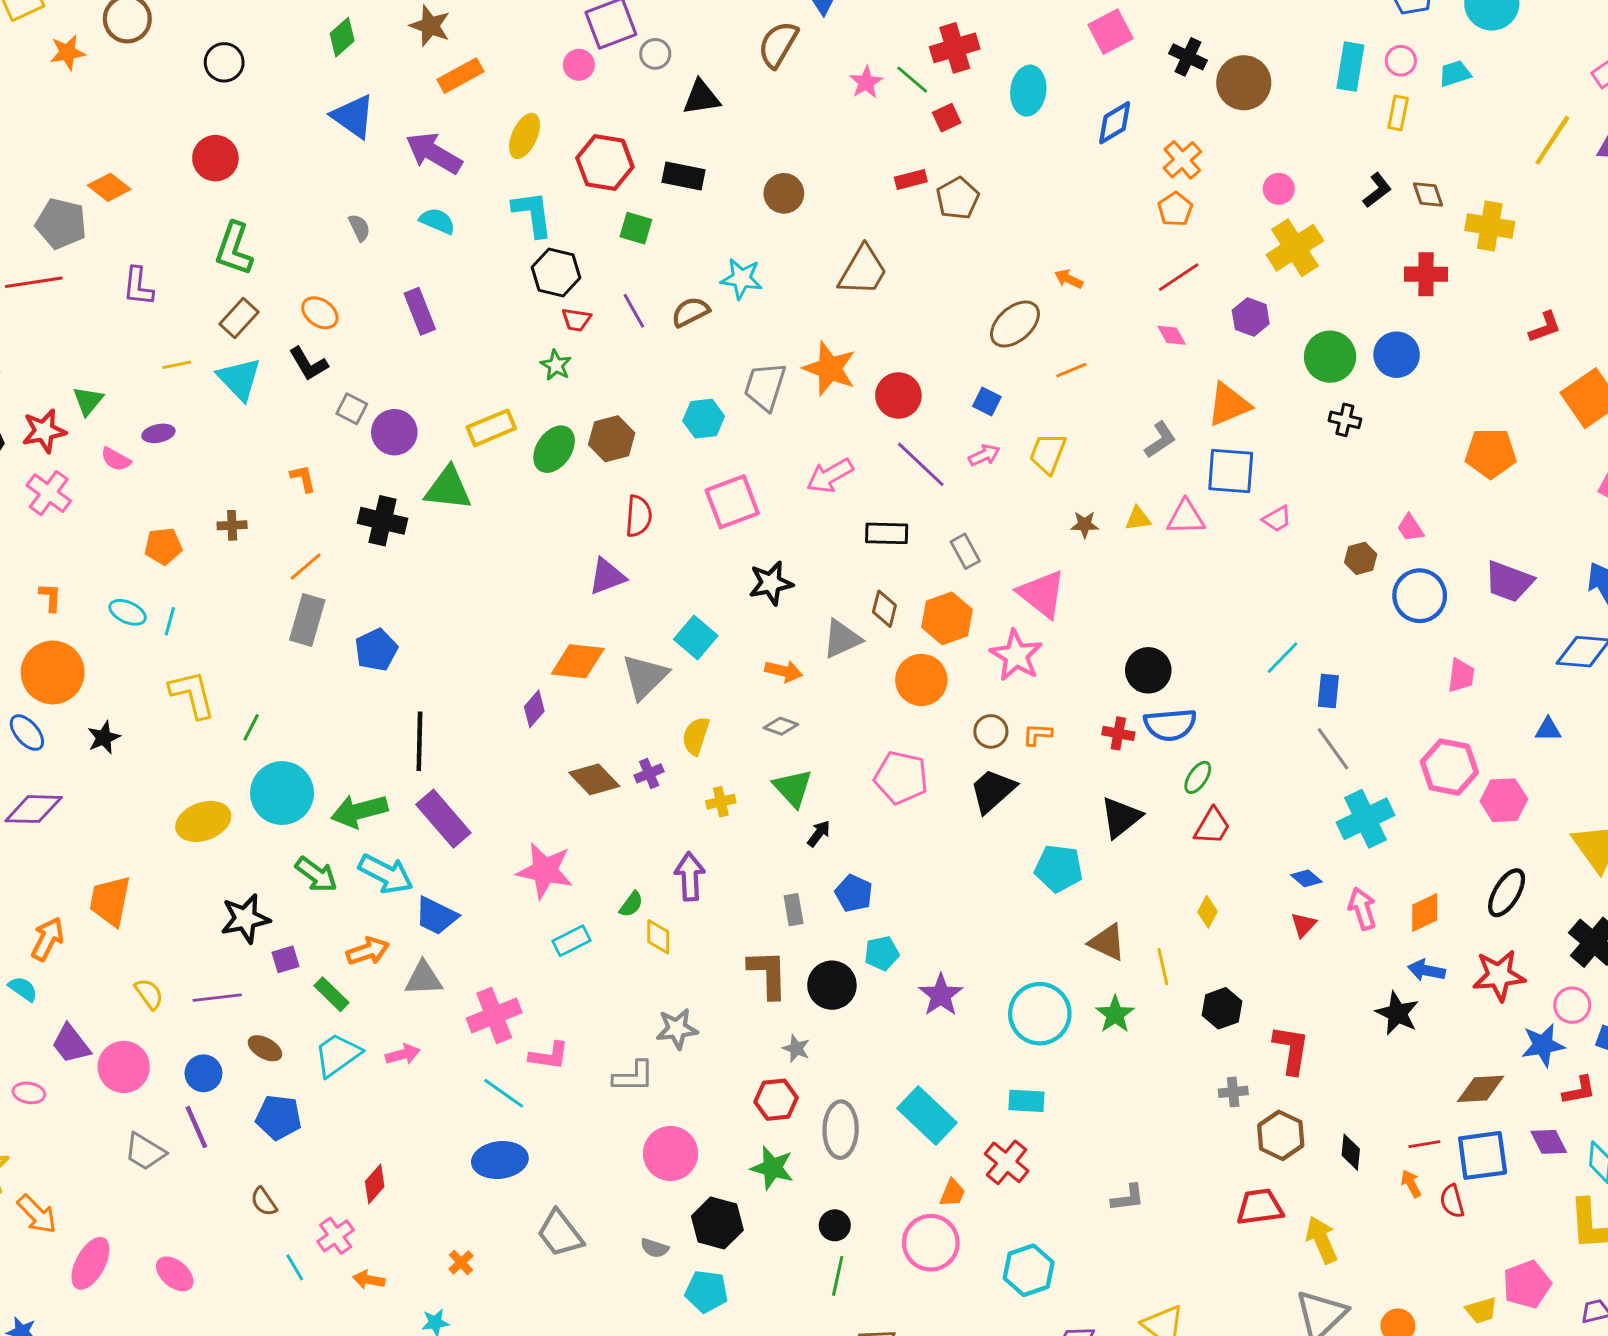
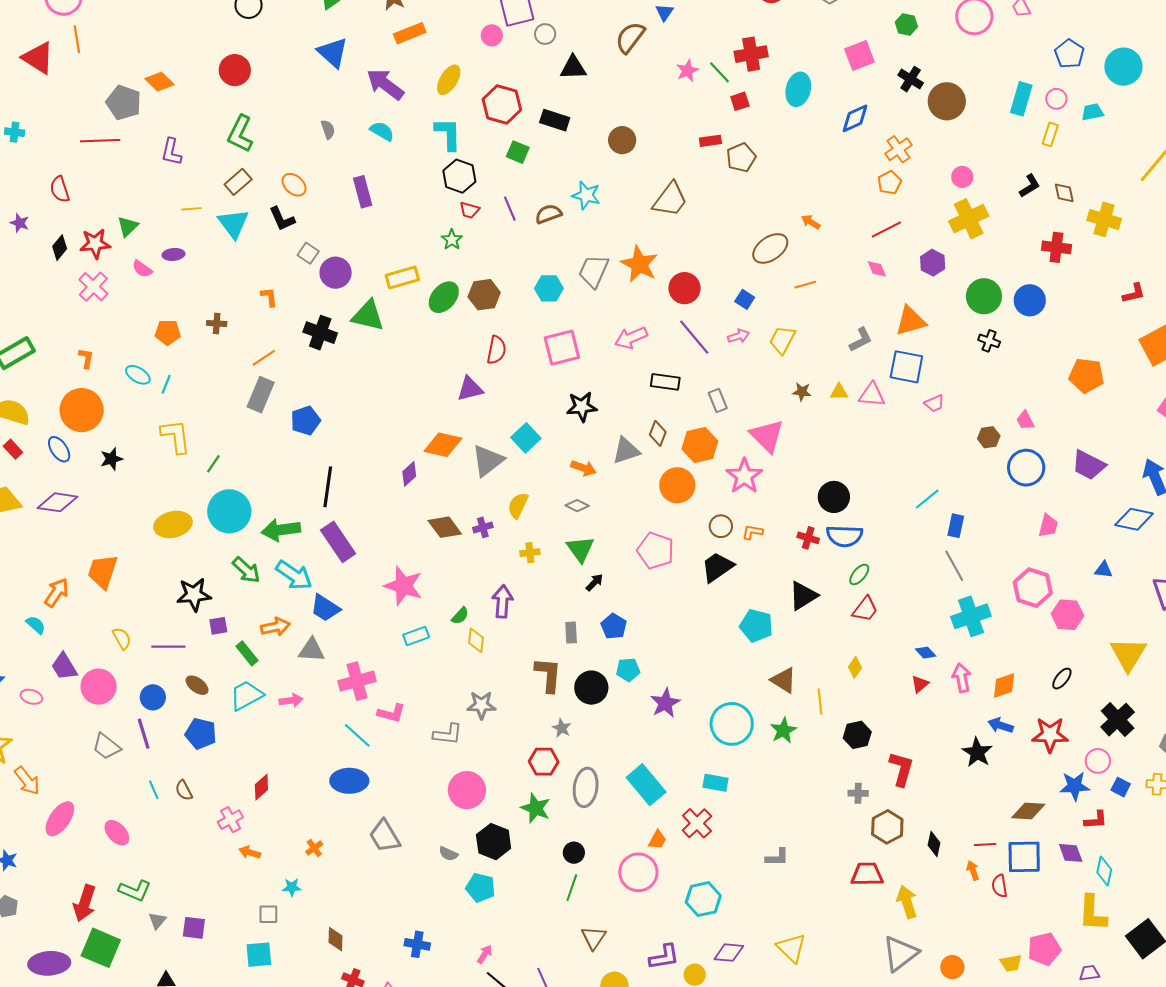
black ellipse: (1507, 893) -> (1062, 679), size x0.7
cyan line: (295, 1267) -> (154, 790), moved

